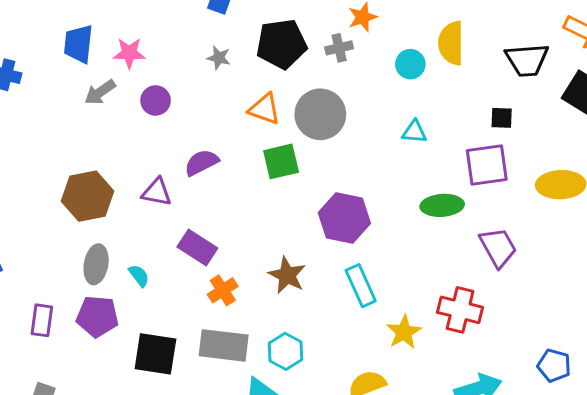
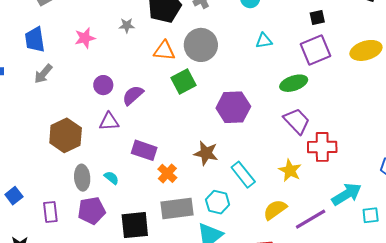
pink star: (129, 53) -> (85, 38), moved
gray arrow: (100, 92) -> (43, 74), moved
purple circle: (156, 100) -> (103, 85), moved
purple trapezoid: (498, 247) -> (297, 121), moved
cyan rectangle: (361, 286) -> (243, 175), moved
purple rectangle: (42, 320) -> (50, 212), moved

